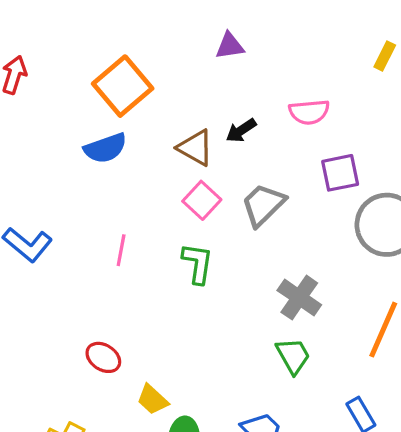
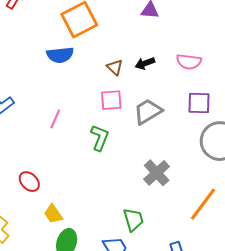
brown triangle: (195, 148) -> (115, 67), size x0.7
pink square: (202, 200) -> (111, 100), turned 30
green trapezoid: (293, 356) -> (133, 220), moved

